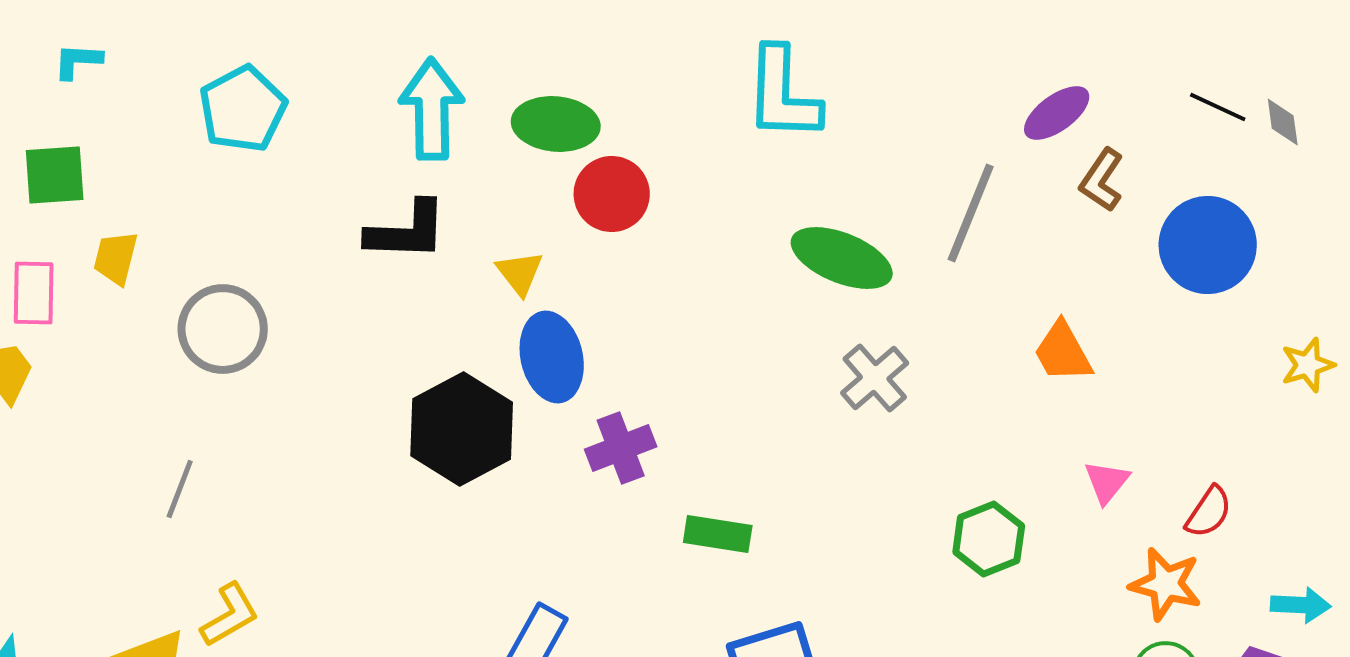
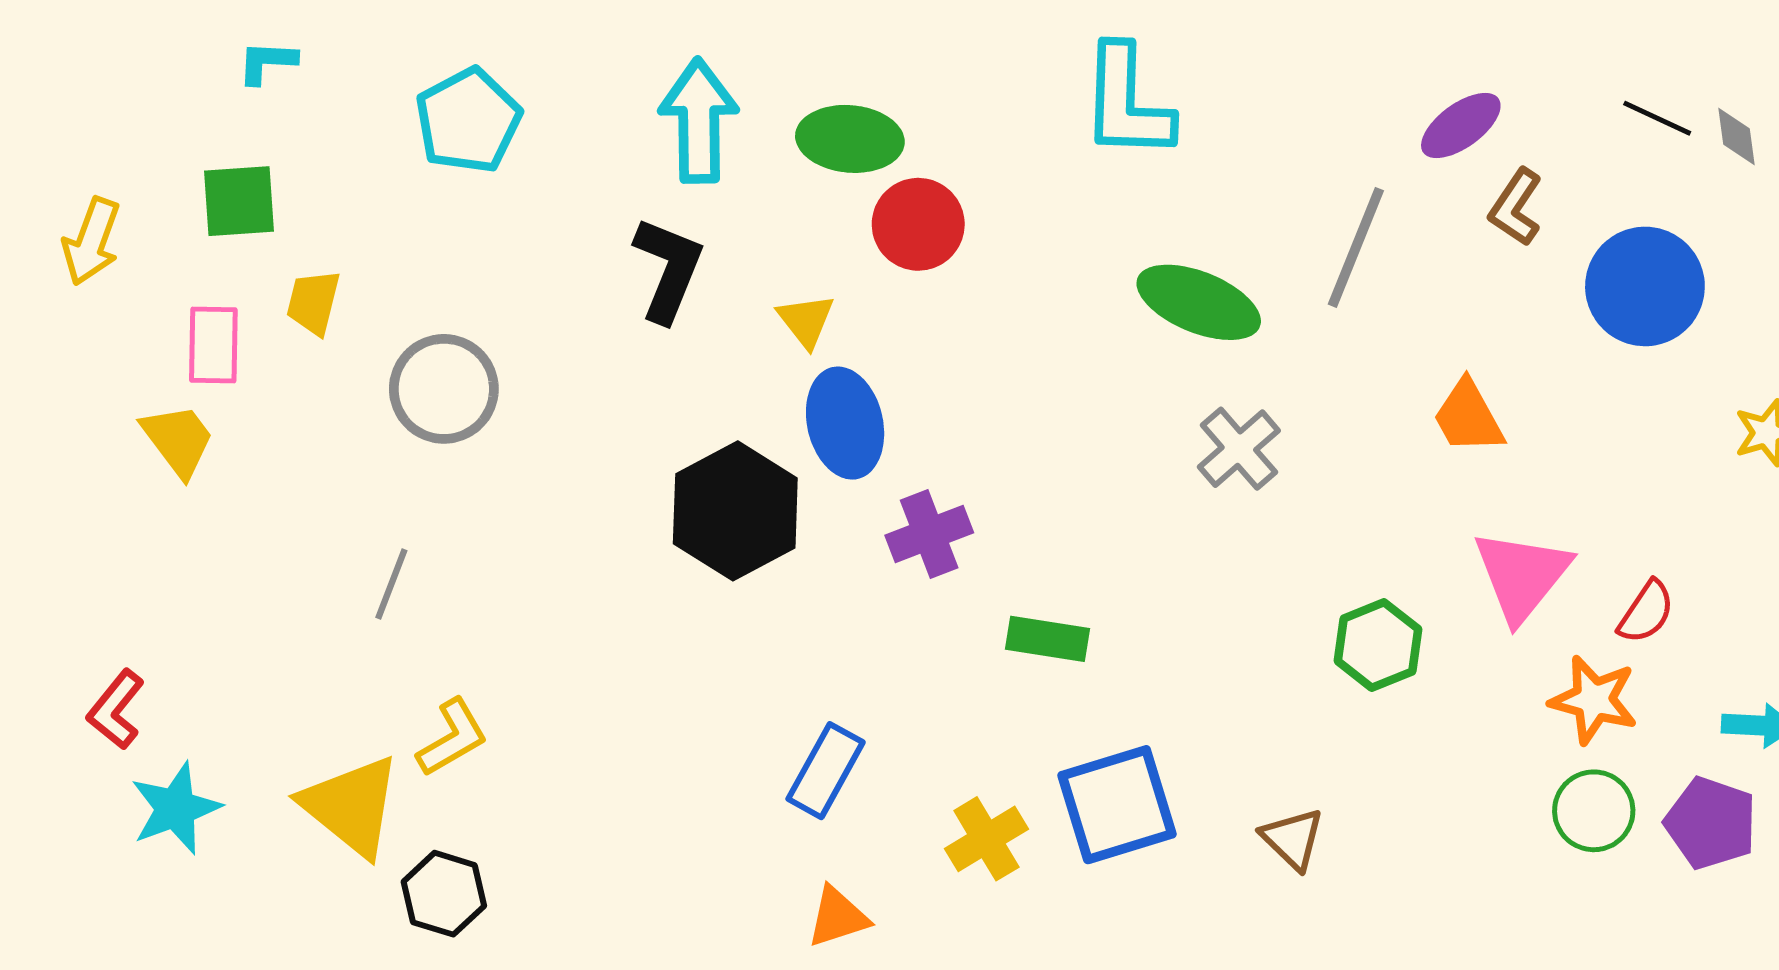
black L-shape: (407, 231) -> (668, 269), turned -70
pink triangle: (1107, 482) -> (1522, 575), size x1.8

